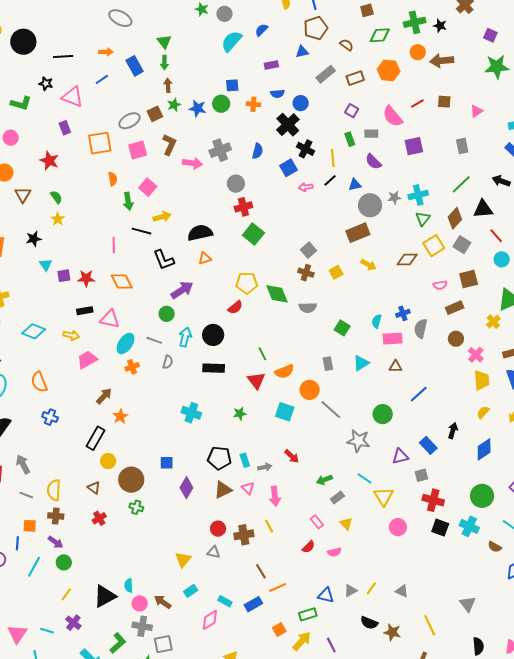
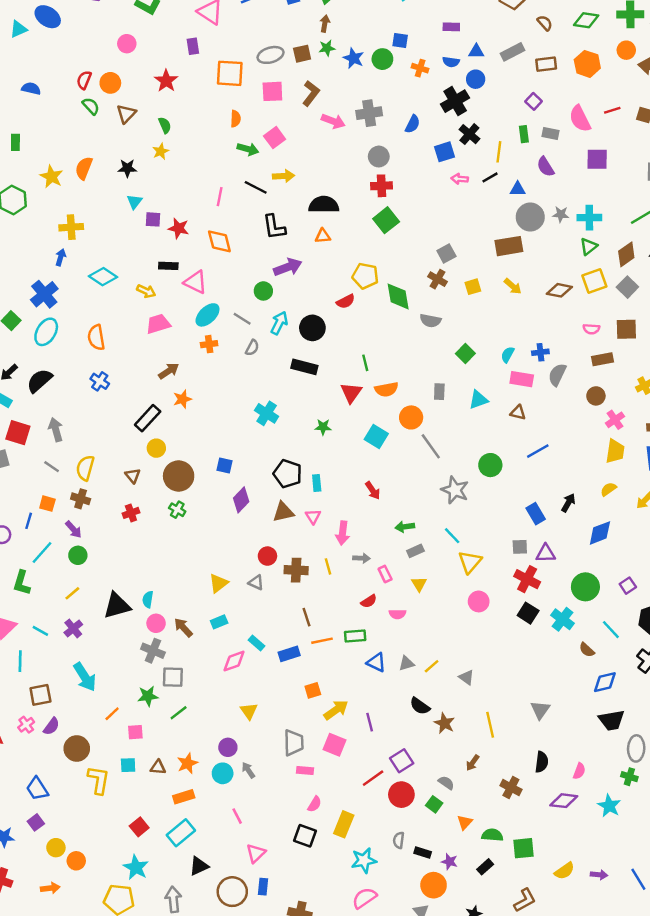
blue triangle: (302, 52) -> (476, 51), moved
green arrow: (128, 201) -> (248, 149), turned -78
purple triangle: (400, 456) -> (546, 553), moved
gray arrow: (265, 467) -> (361, 558), moved
green rectangle: (308, 614) -> (355, 636), moved
green L-shape: (118, 643) -> (22, 583), moved, turned 135

